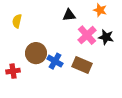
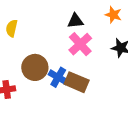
pink cross: (87, 35) -> (80, 44), moved
brown rectangle: (82, 65) -> (77, 82), moved

